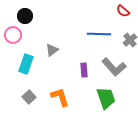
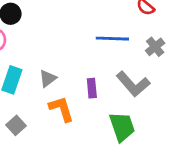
gray triangle: (52, 50) -> (48, 78), moved
orange L-shape: (60, 97) -> (61, 109), moved

